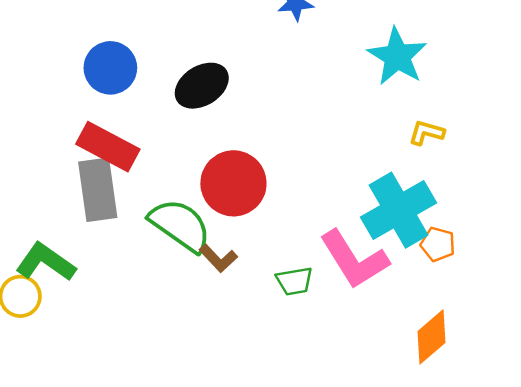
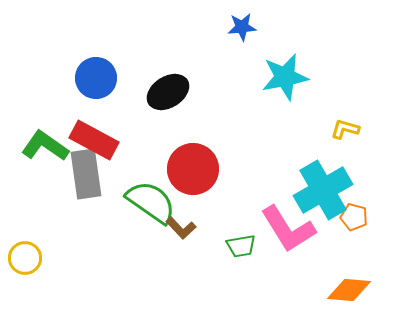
cyan star: (397, 56) -> (285, 77), moved, turned 30
green L-shape: (46, 262) -> (45, 146), moved
orange diamond: (432, 337) -> (349, 290), turned 45

